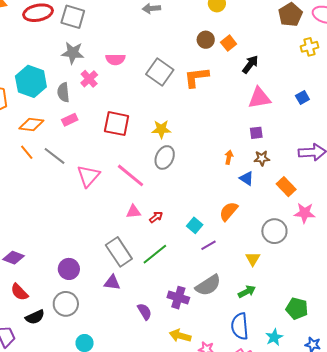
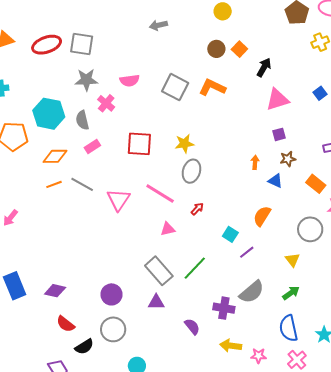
orange L-shape: (196, 77) -> (212, 87), turned 40
orange line: (27, 152) -> (54, 184), turned -63
red arrow: (156, 217) -> (197, 209), moved

